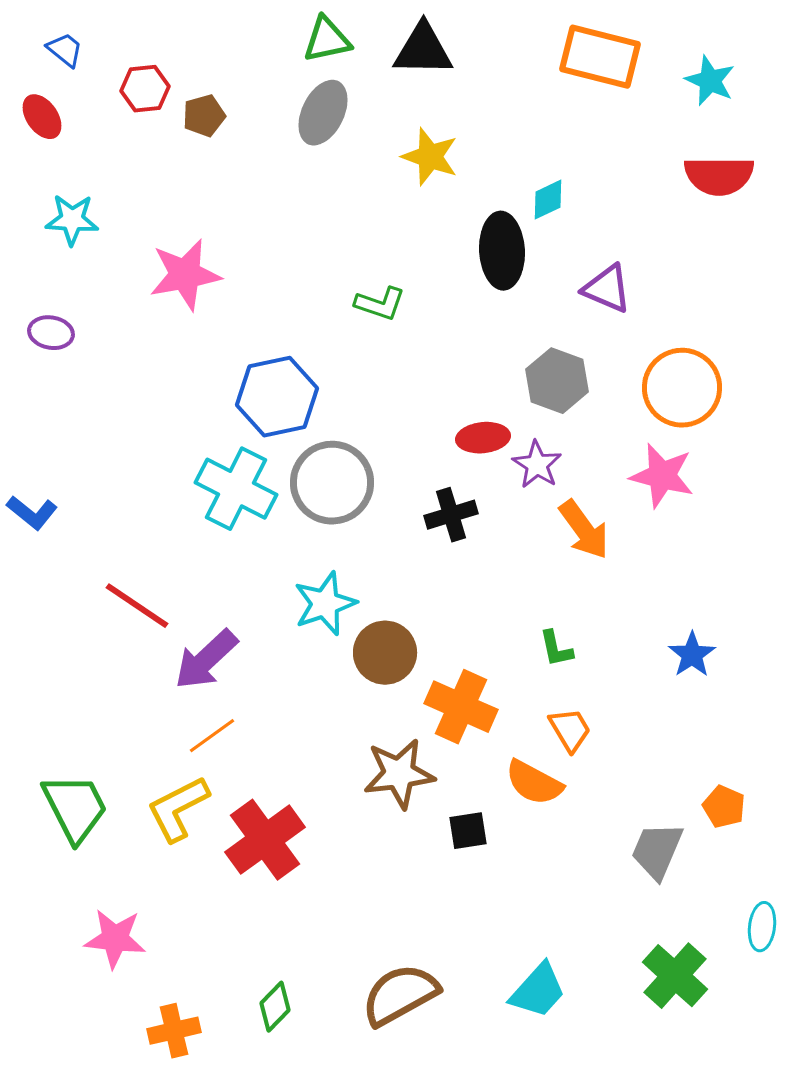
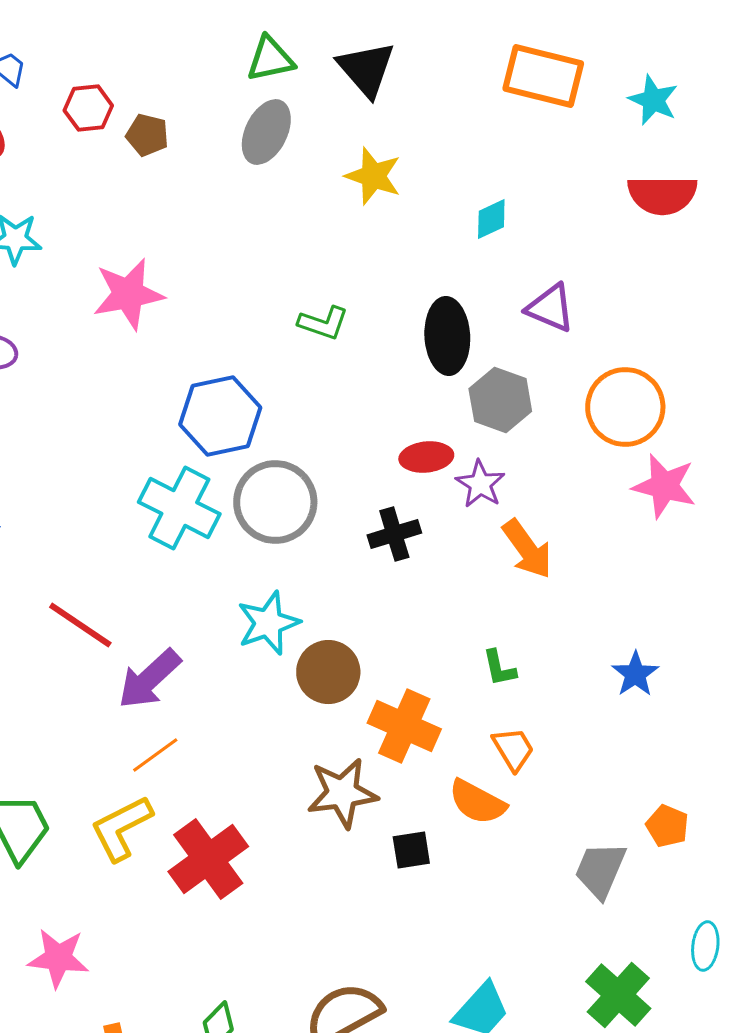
black triangle: (423, 50) -> (366, 69), turned 48
brown pentagon: (204, 116) -> (147, 135), turned 30
black ellipse: (502, 251) -> (447, 336), moved
pink star: (662, 476) -> (664, 486), moved

